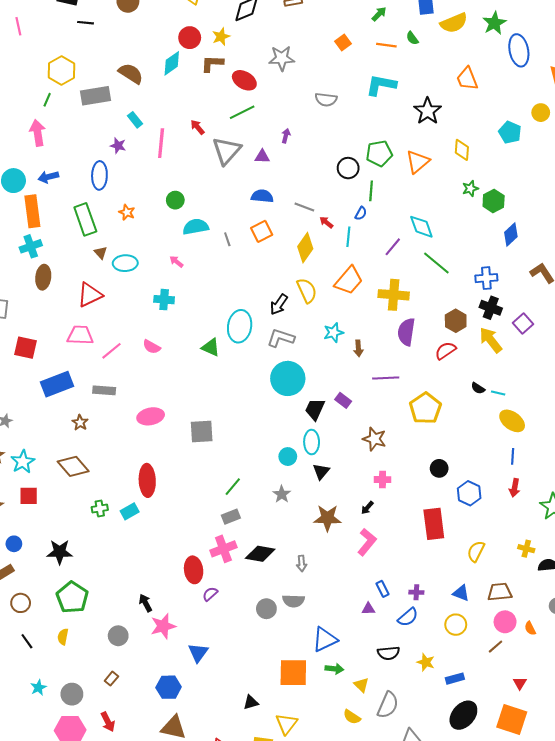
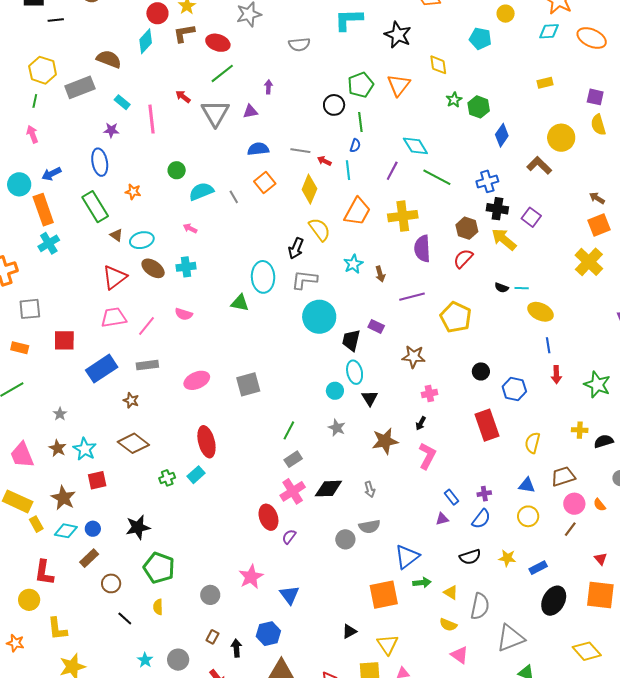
pink arrow: (38, 133) -> (32, 134), size x0.7
brown ellipse: (43, 277) -> (153, 268), moved, turned -50
black arrow: (145, 603) -> (236, 648), moved, turned 36

